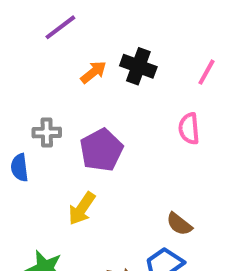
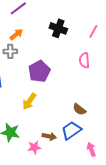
orange arrow: (93, 72) -> (16, 34), moved
gray cross: (47, 132) -> (10, 51), moved

